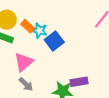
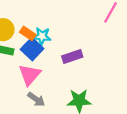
blue square: (54, 41) -> (32, 49), moved
purple rectangle: (79, 82) -> (72, 57), moved

